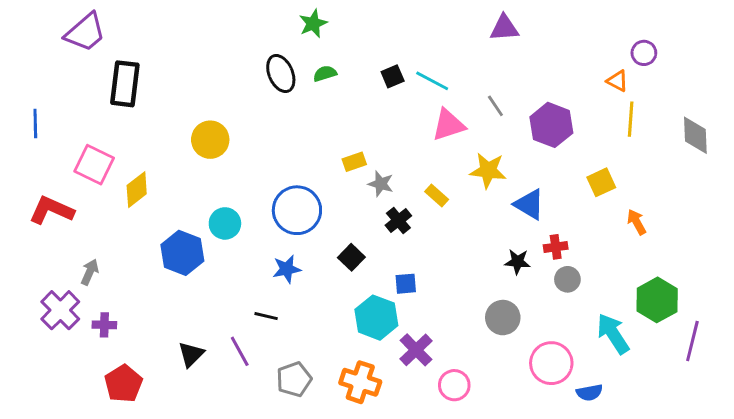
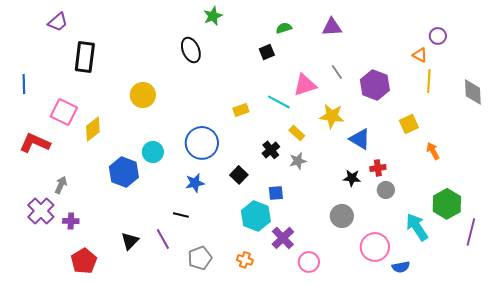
purple triangle: (504, 28) -> (332, 27), moved
purple trapezoid: (85, 32) -> (58, 22), size x0.7
green semicircle: (325, 74) -> (284, 28), moved
cyan line: (432, 81) -> (279, 102), moved
gray star: (381, 184) -> (298, 161), moved, turned -30
orange cross: (360, 382) -> (245, 260), size x0.6

